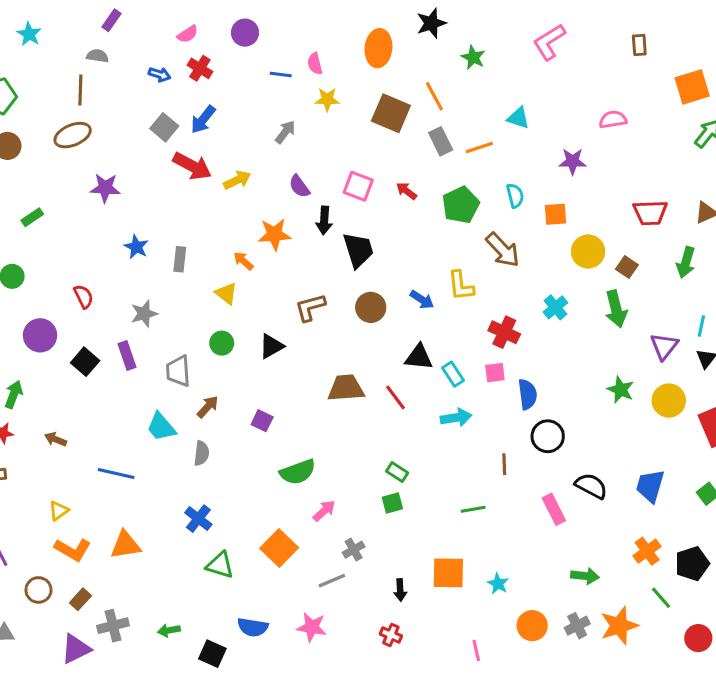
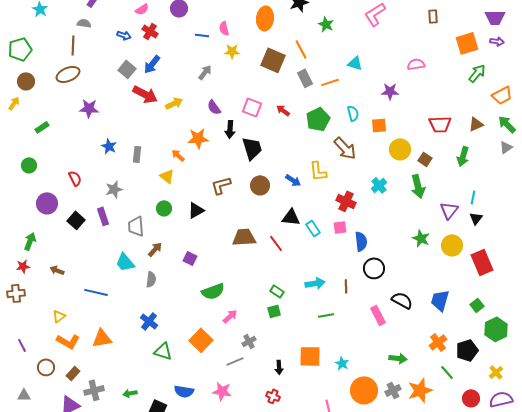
cyan arrow: (456, 418) -> (315, 283), moved
orange circle: (532, 626) -> (364, 390), size x1.4

